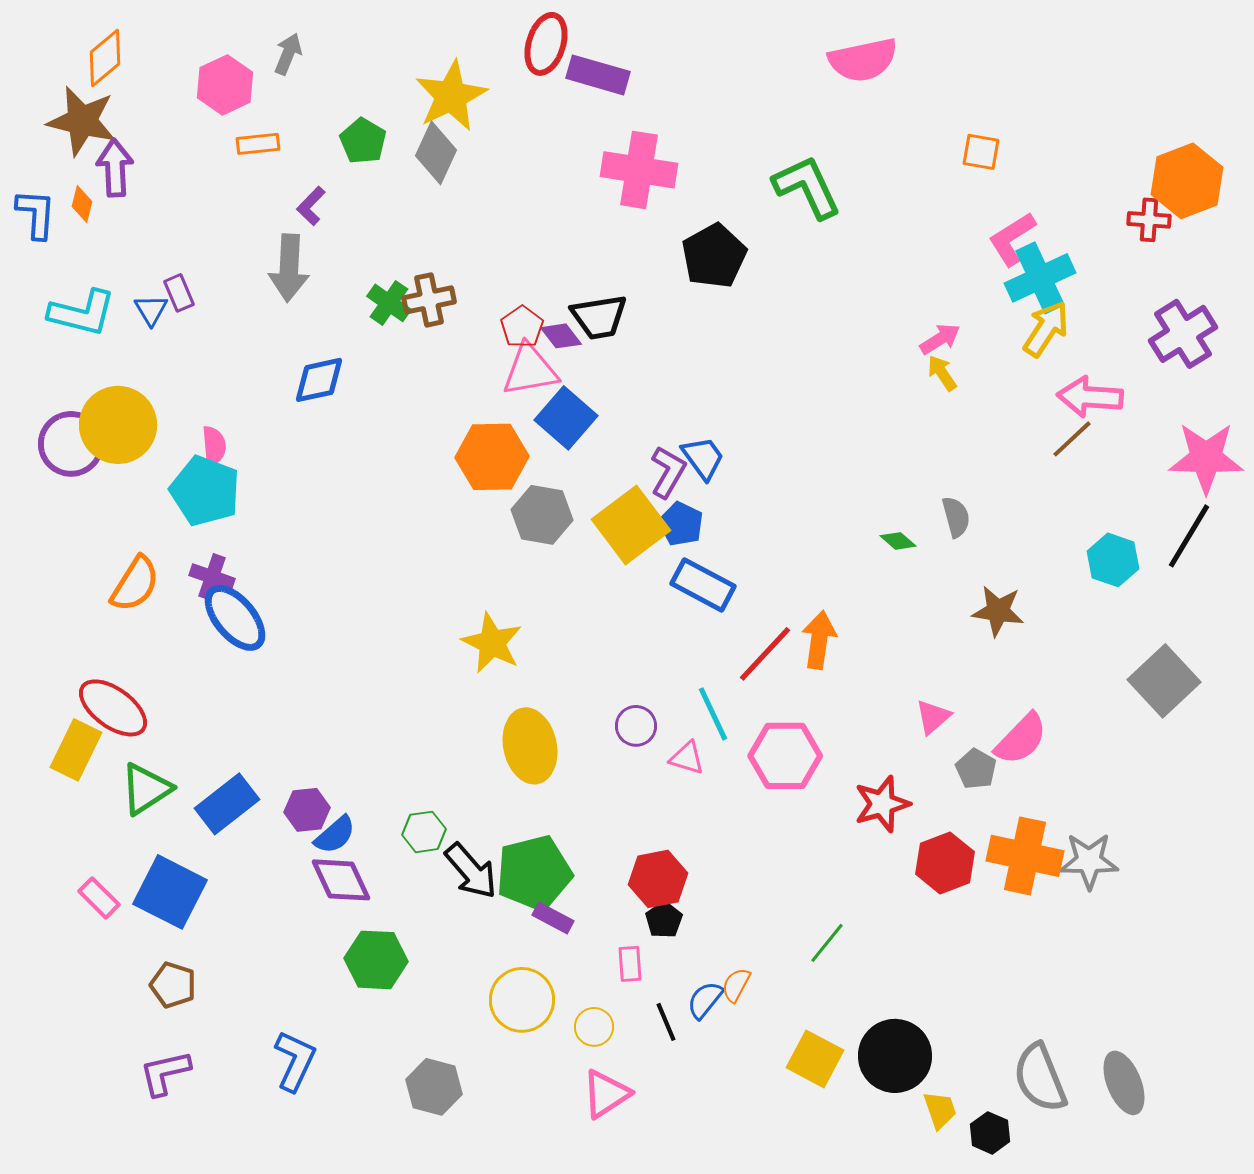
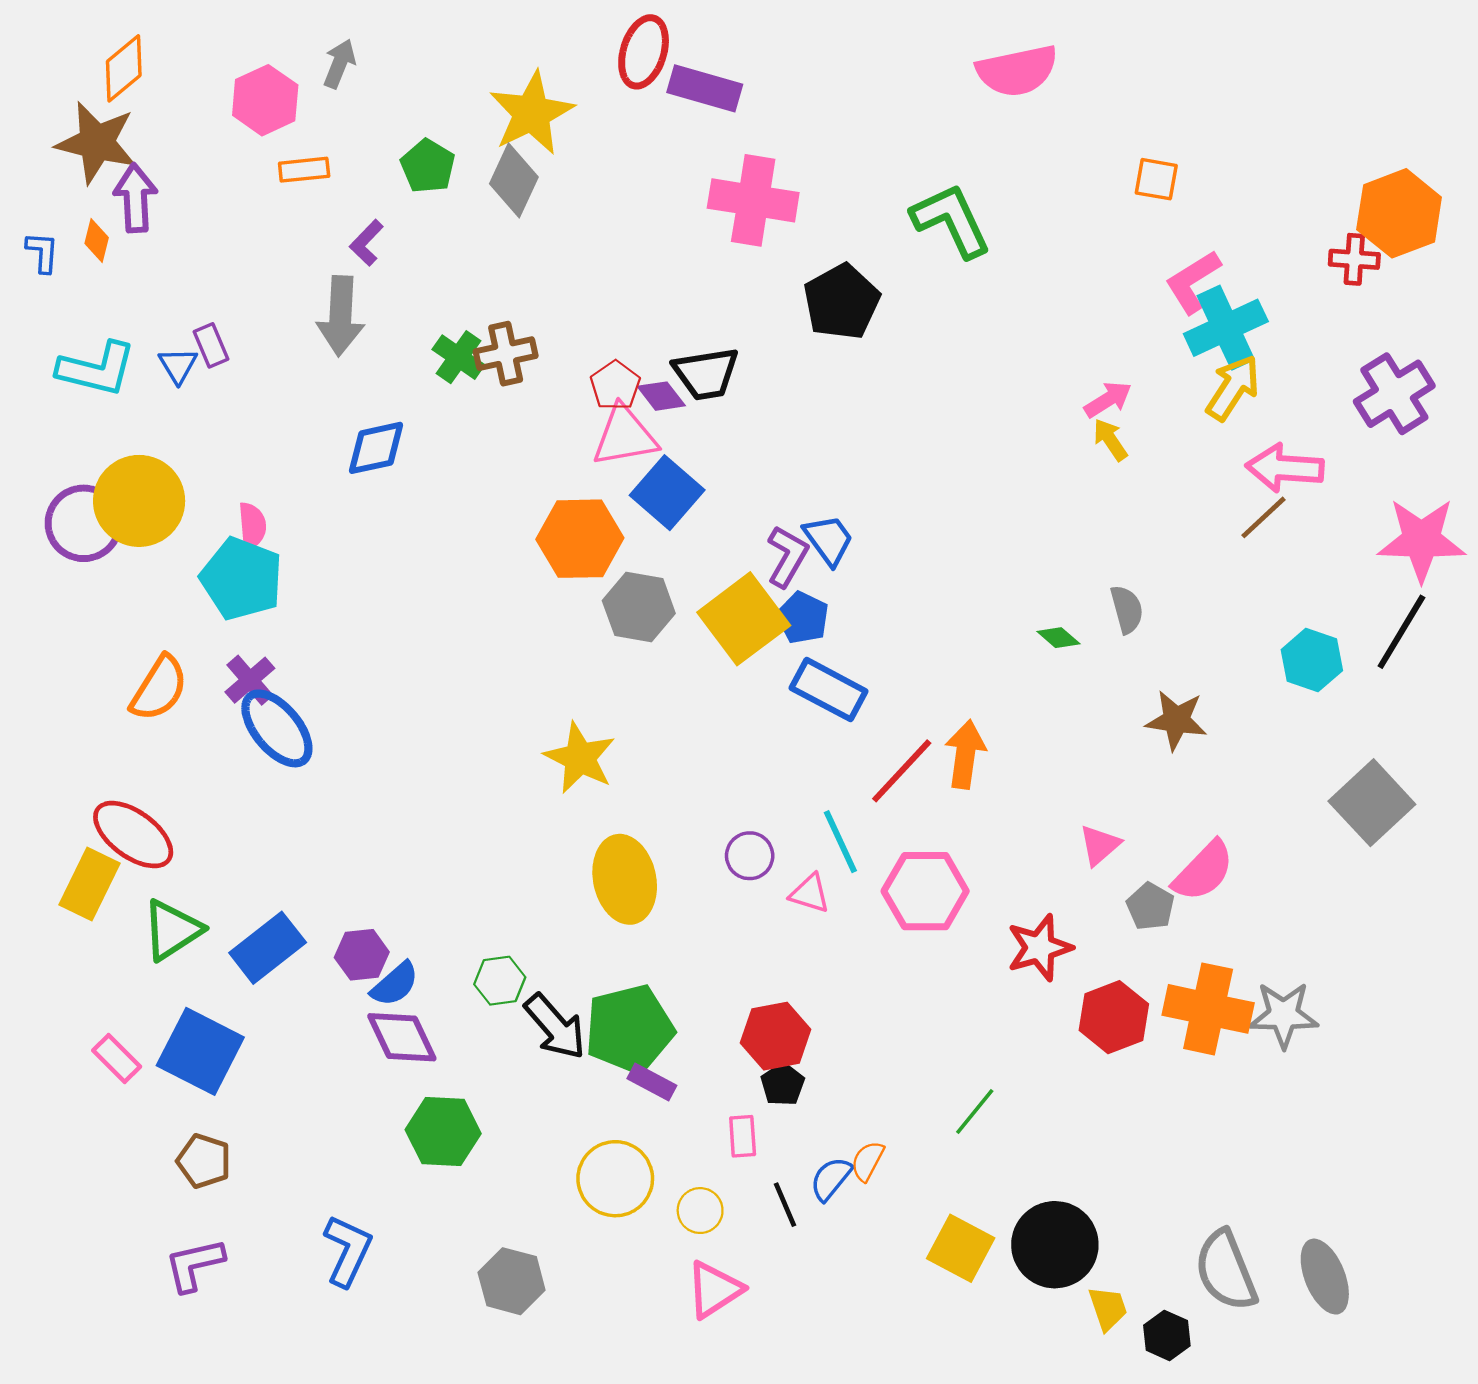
blue L-shape: (36, 214) -> (42, 252), size x0.7
purple cross: (212, 577) -> (250, 680), turned 30

